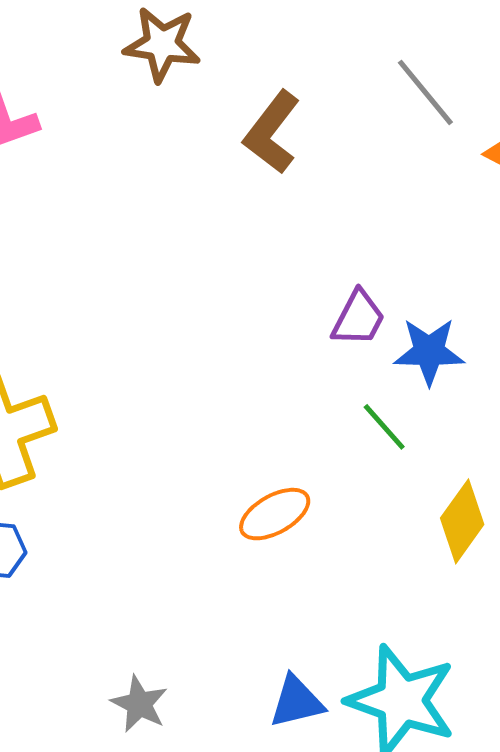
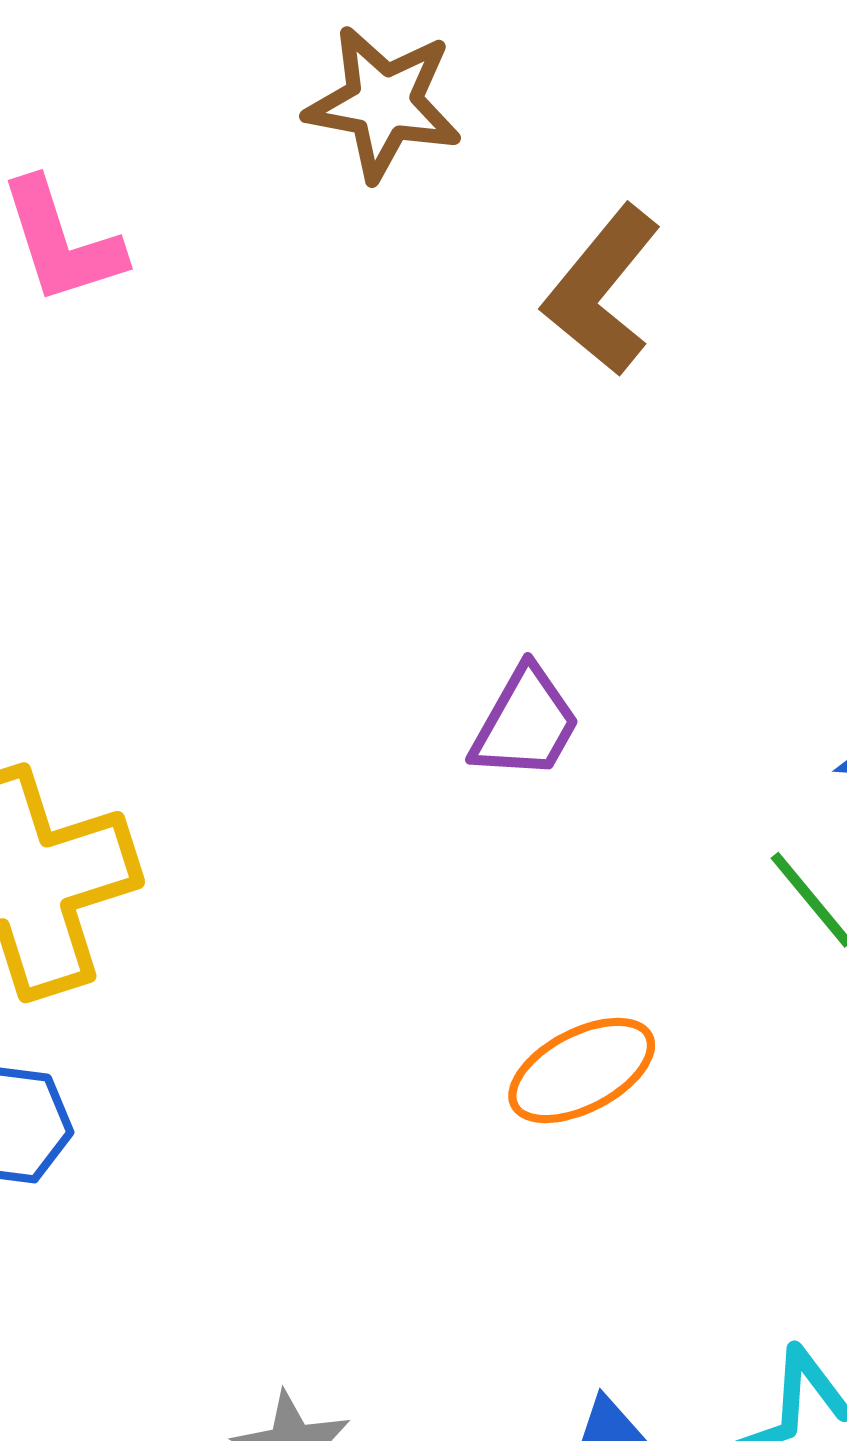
purple trapezoid: (358, 318) -> (525, 723), moved

